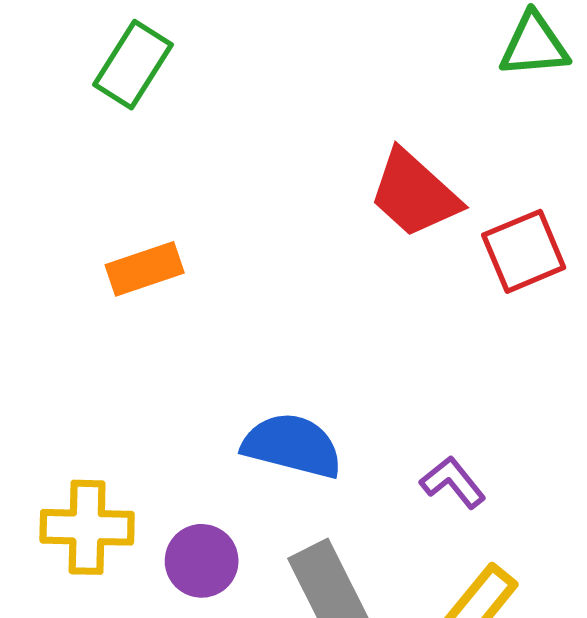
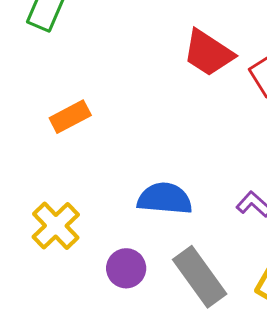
yellow cross: (87, 527) -> (56, 226), moved, turned -36

